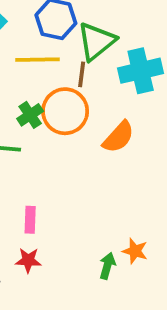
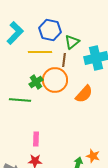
green triangle: (96, 41) -> (72, 42), size x0.7

